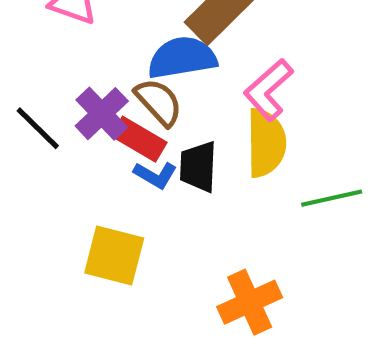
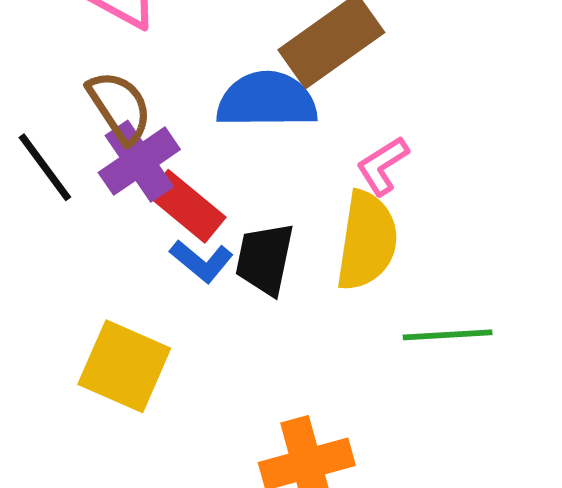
pink L-shape: (268, 90) -> (383, 166), size x0.7
brown semicircle: (159, 102) -> (120, 107), moved

